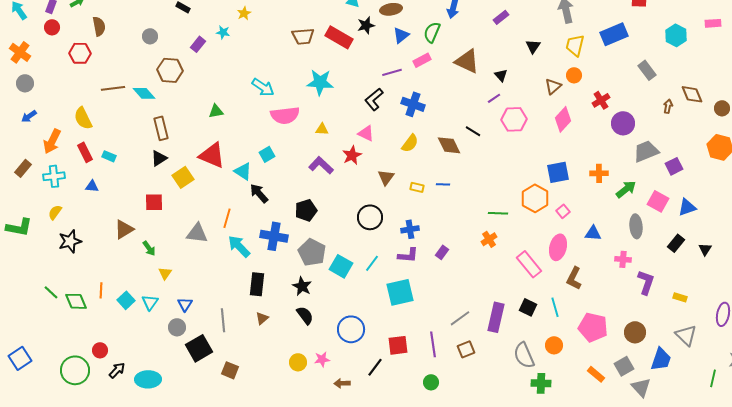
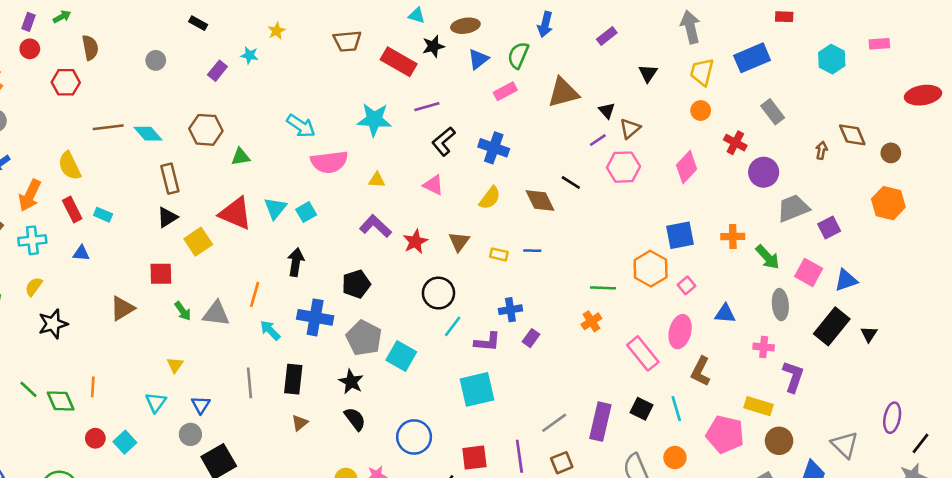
brown trapezoid: (303, 36) -> (347, 41), moved
brown triangle: (467, 61) -> (563, 93), turned -40
brown hexagon: (170, 70) -> (206, 130), moved
gray rectangle: (647, 70) -> (773, 112), moved
purple line: (392, 72) -> (427, 107), moved
brown triangle: (553, 86) -> (630, 129), moved
red cross: (601, 100) -> (735, 143), turned -30
red star: (352, 155) -> (415, 242), moved
cyan triangle: (243, 171) -> (275, 208), moved, turned 36
green arrow: (626, 189) -> (767, 257), turned 85
black arrow: (259, 193) -> (296, 262), turned 50
blue cross: (410, 229) -> (510, 310), moved
black rectangle: (676, 243) -> (832, 326), size x1.6
cyan arrow: (239, 246) -> (270, 330), size x0.7
green arrow: (149, 248) -> (183, 311), moved
cyan line: (372, 263) -> (453, 326), moved
yellow rectangle: (680, 297) -> (758, 406), moved, size x1.5
cyan square: (126, 300) -> (125, 442), moved
gray line: (223, 320) -> (250, 383), moved
red circle: (100, 350) -> (95, 438), moved

